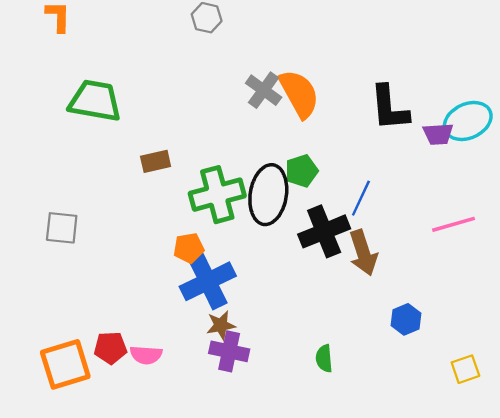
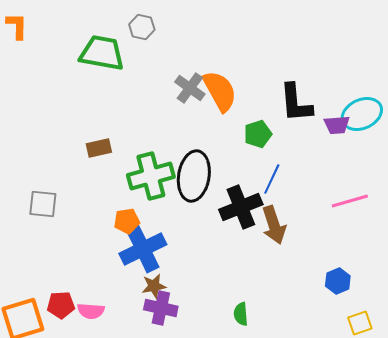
green trapezoid: (95, 101) -> (102, 53), moved
green pentagon: (302, 171) -> (258, 134), moved
gray square: (62, 228) -> (43, 204), moved
blue hexagon: (406, 319) -> (338, 281), moved

